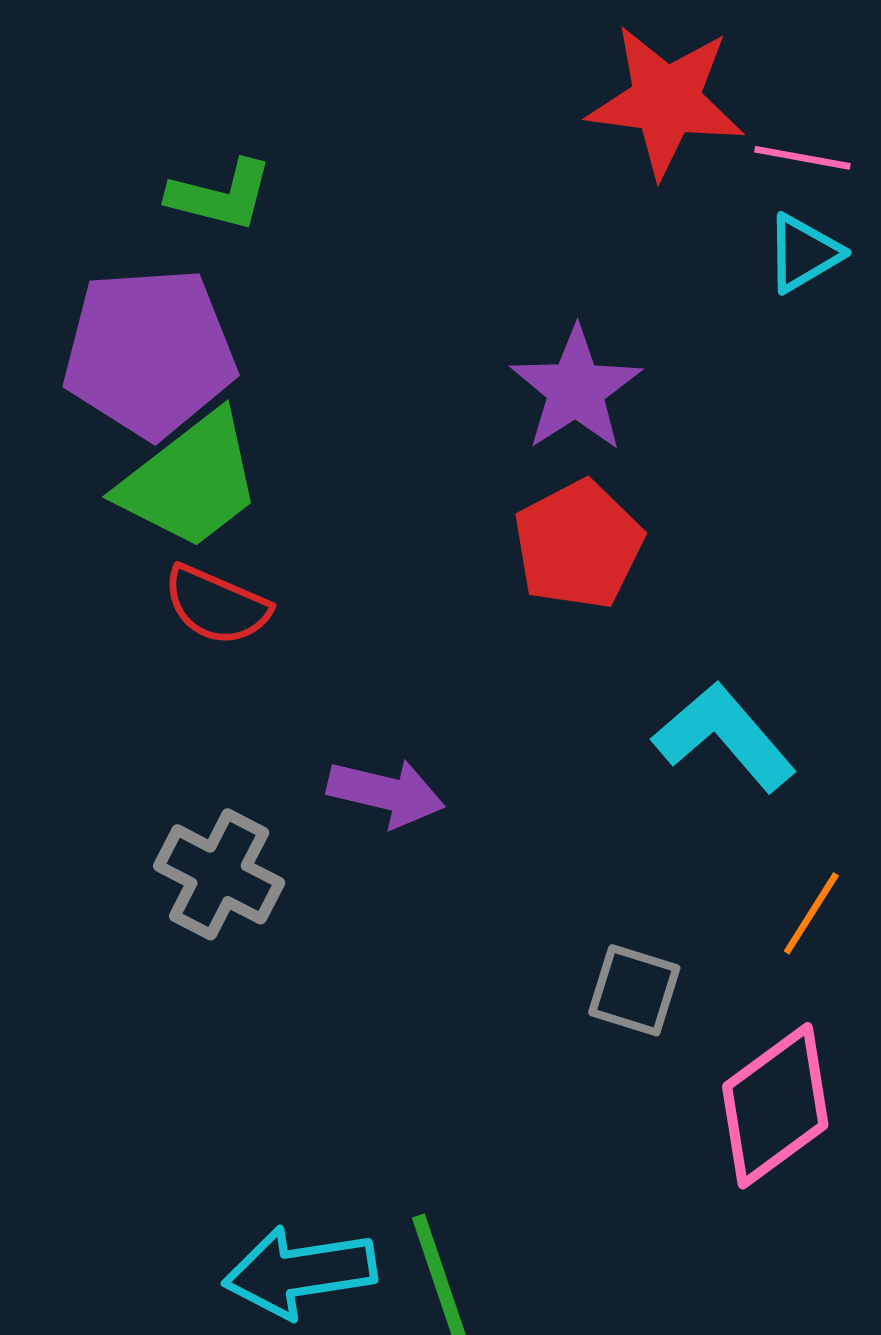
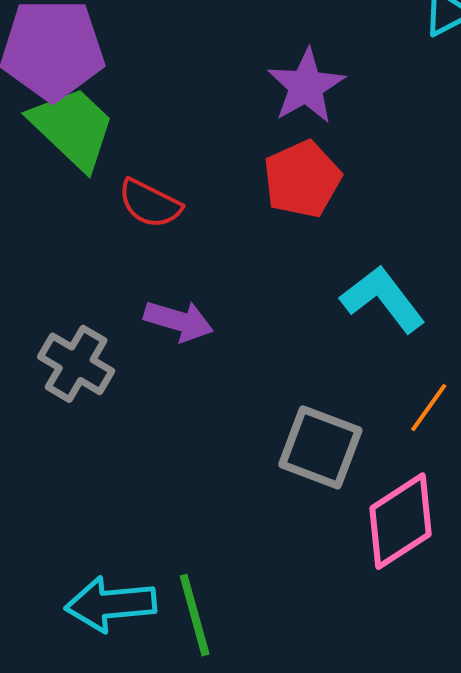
green trapezoid: (191, 481) -> (73, 128), turned -102
red semicircle: (216, 605) -> (150, 204), moved
gray square: (634, 990) -> (320, 447), size x1.5

